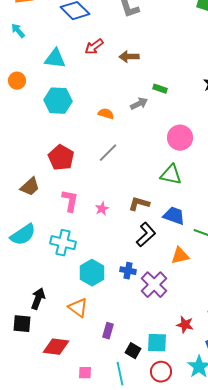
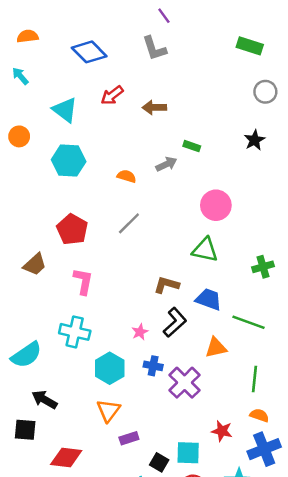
cyan triangle: (55, 59) -> (65, 110), turned 30
pink star: (102, 209) -> (140, 332), moved
cyan semicircle: (23, 235) -> (26, 355), moved
black arrow: (38, 299) -> (44, 400), turned -80
orange triangle: (78, 308) -> (108, 410), moved, turned 30
purple rectangle: (108, 331) -> (129, 438), turned 56

